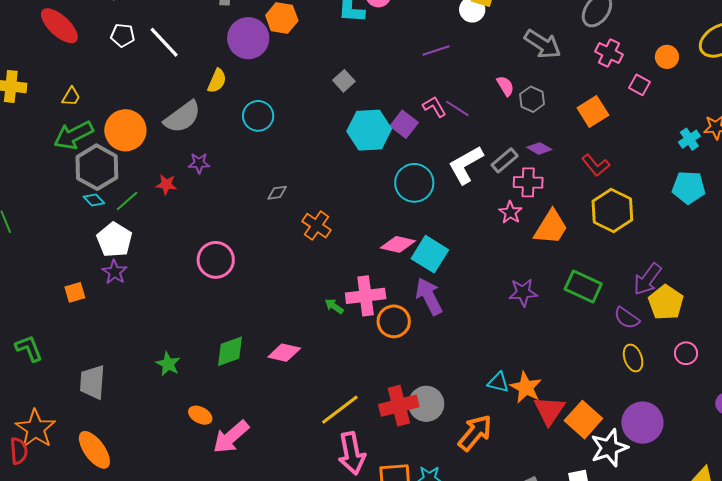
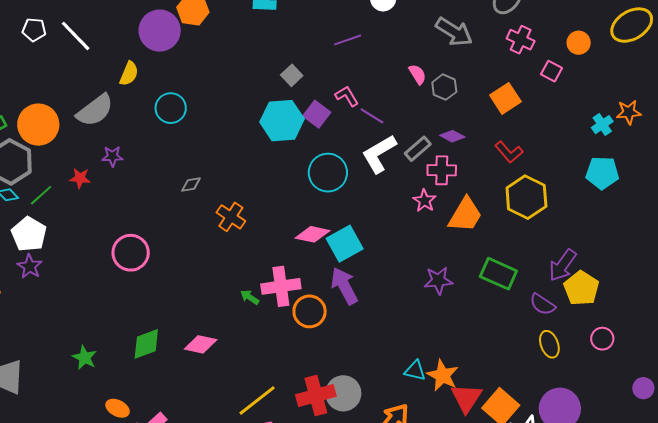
gray square: (344, 81) -> (292, 75), moved
purple line: (457, 108) -> (372, 116), moved
cyan square: (430, 254) -> (345, 244), turned 30

